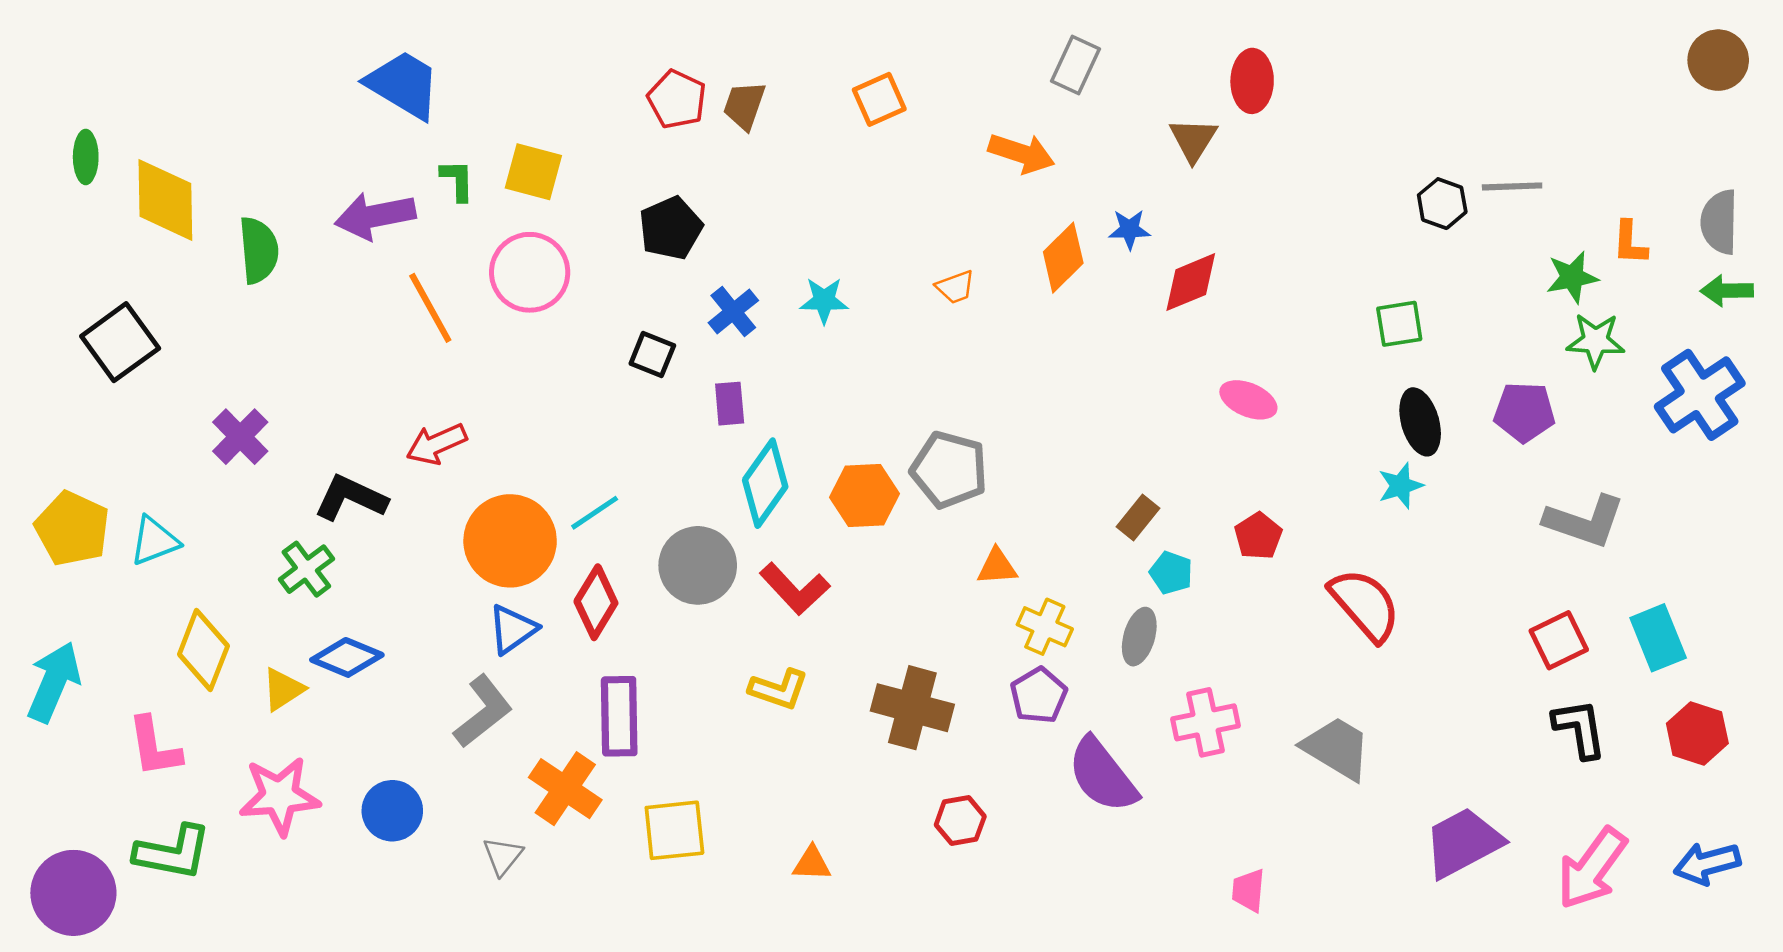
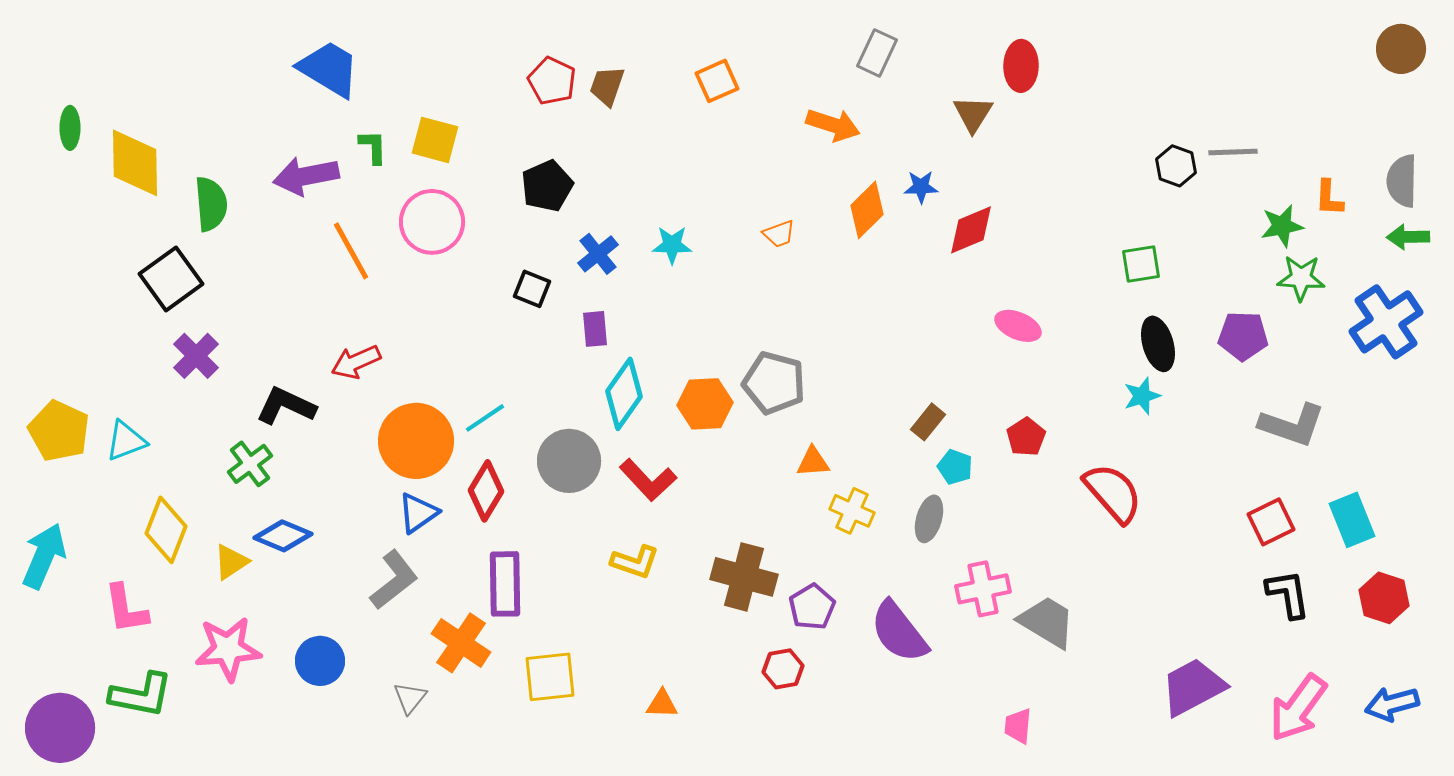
black square: (120, 342) -> (171, 279), moved
purple pentagon: (1039, 695) -> (812, 607), moved
gray trapezoid: (1337, 748) -> (1047, 622), moved

